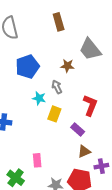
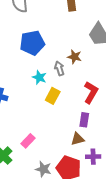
brown star: (67, 66) -> (75, 57), moved
purple rectangle: (78, 130) -> (84, 120), moved, turned 48
pink rectangle: (37, 160) -> (28, 141), turned 40

